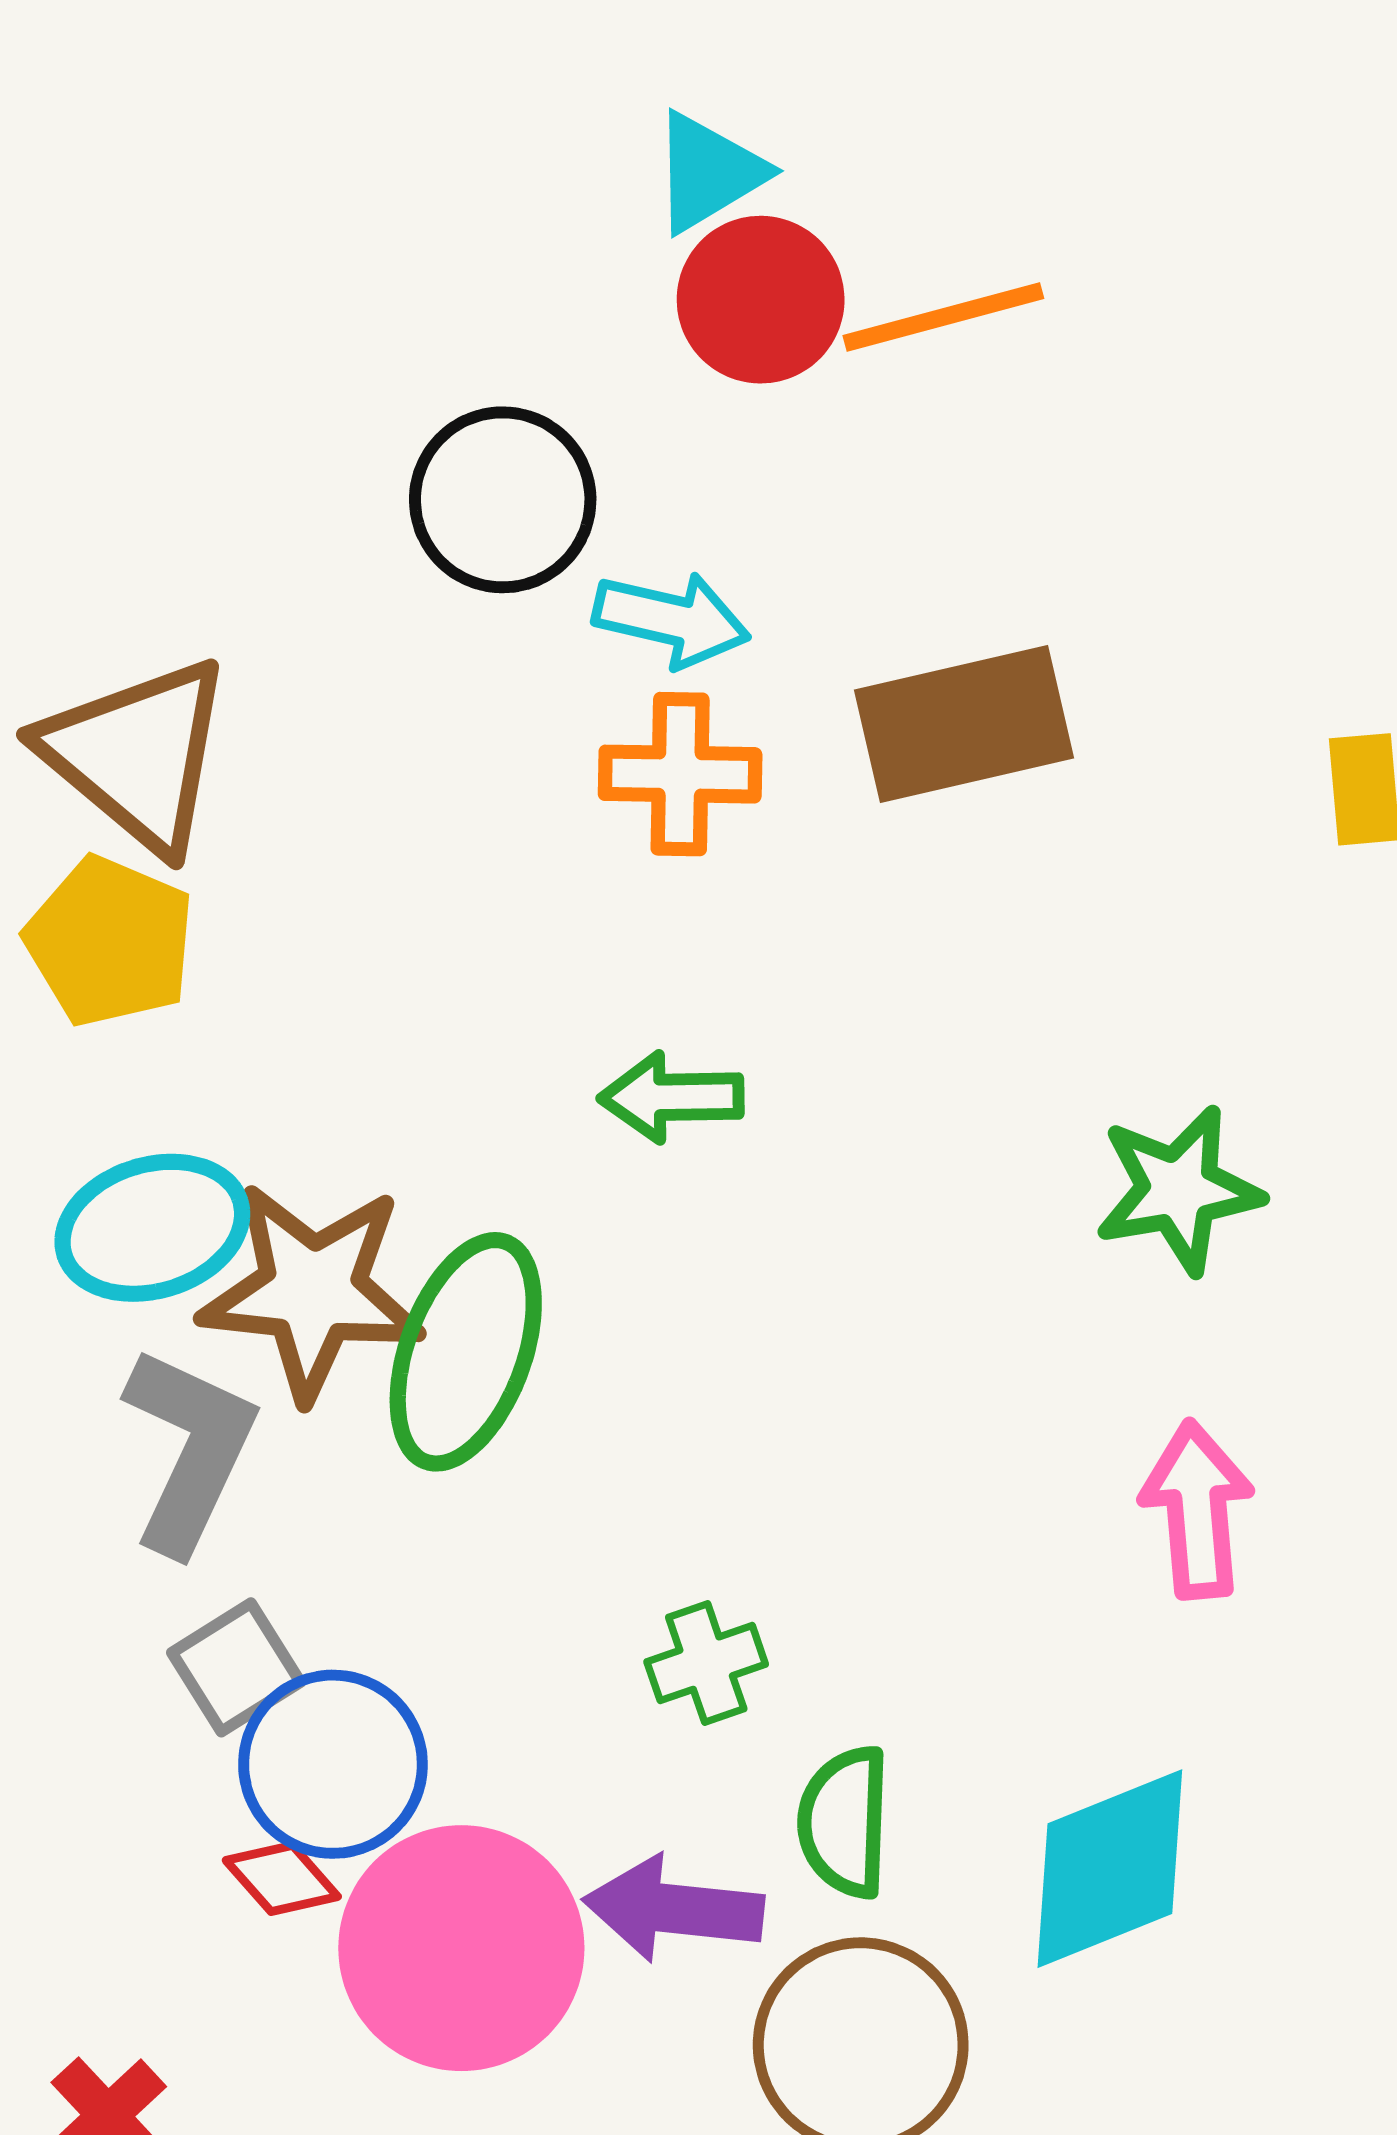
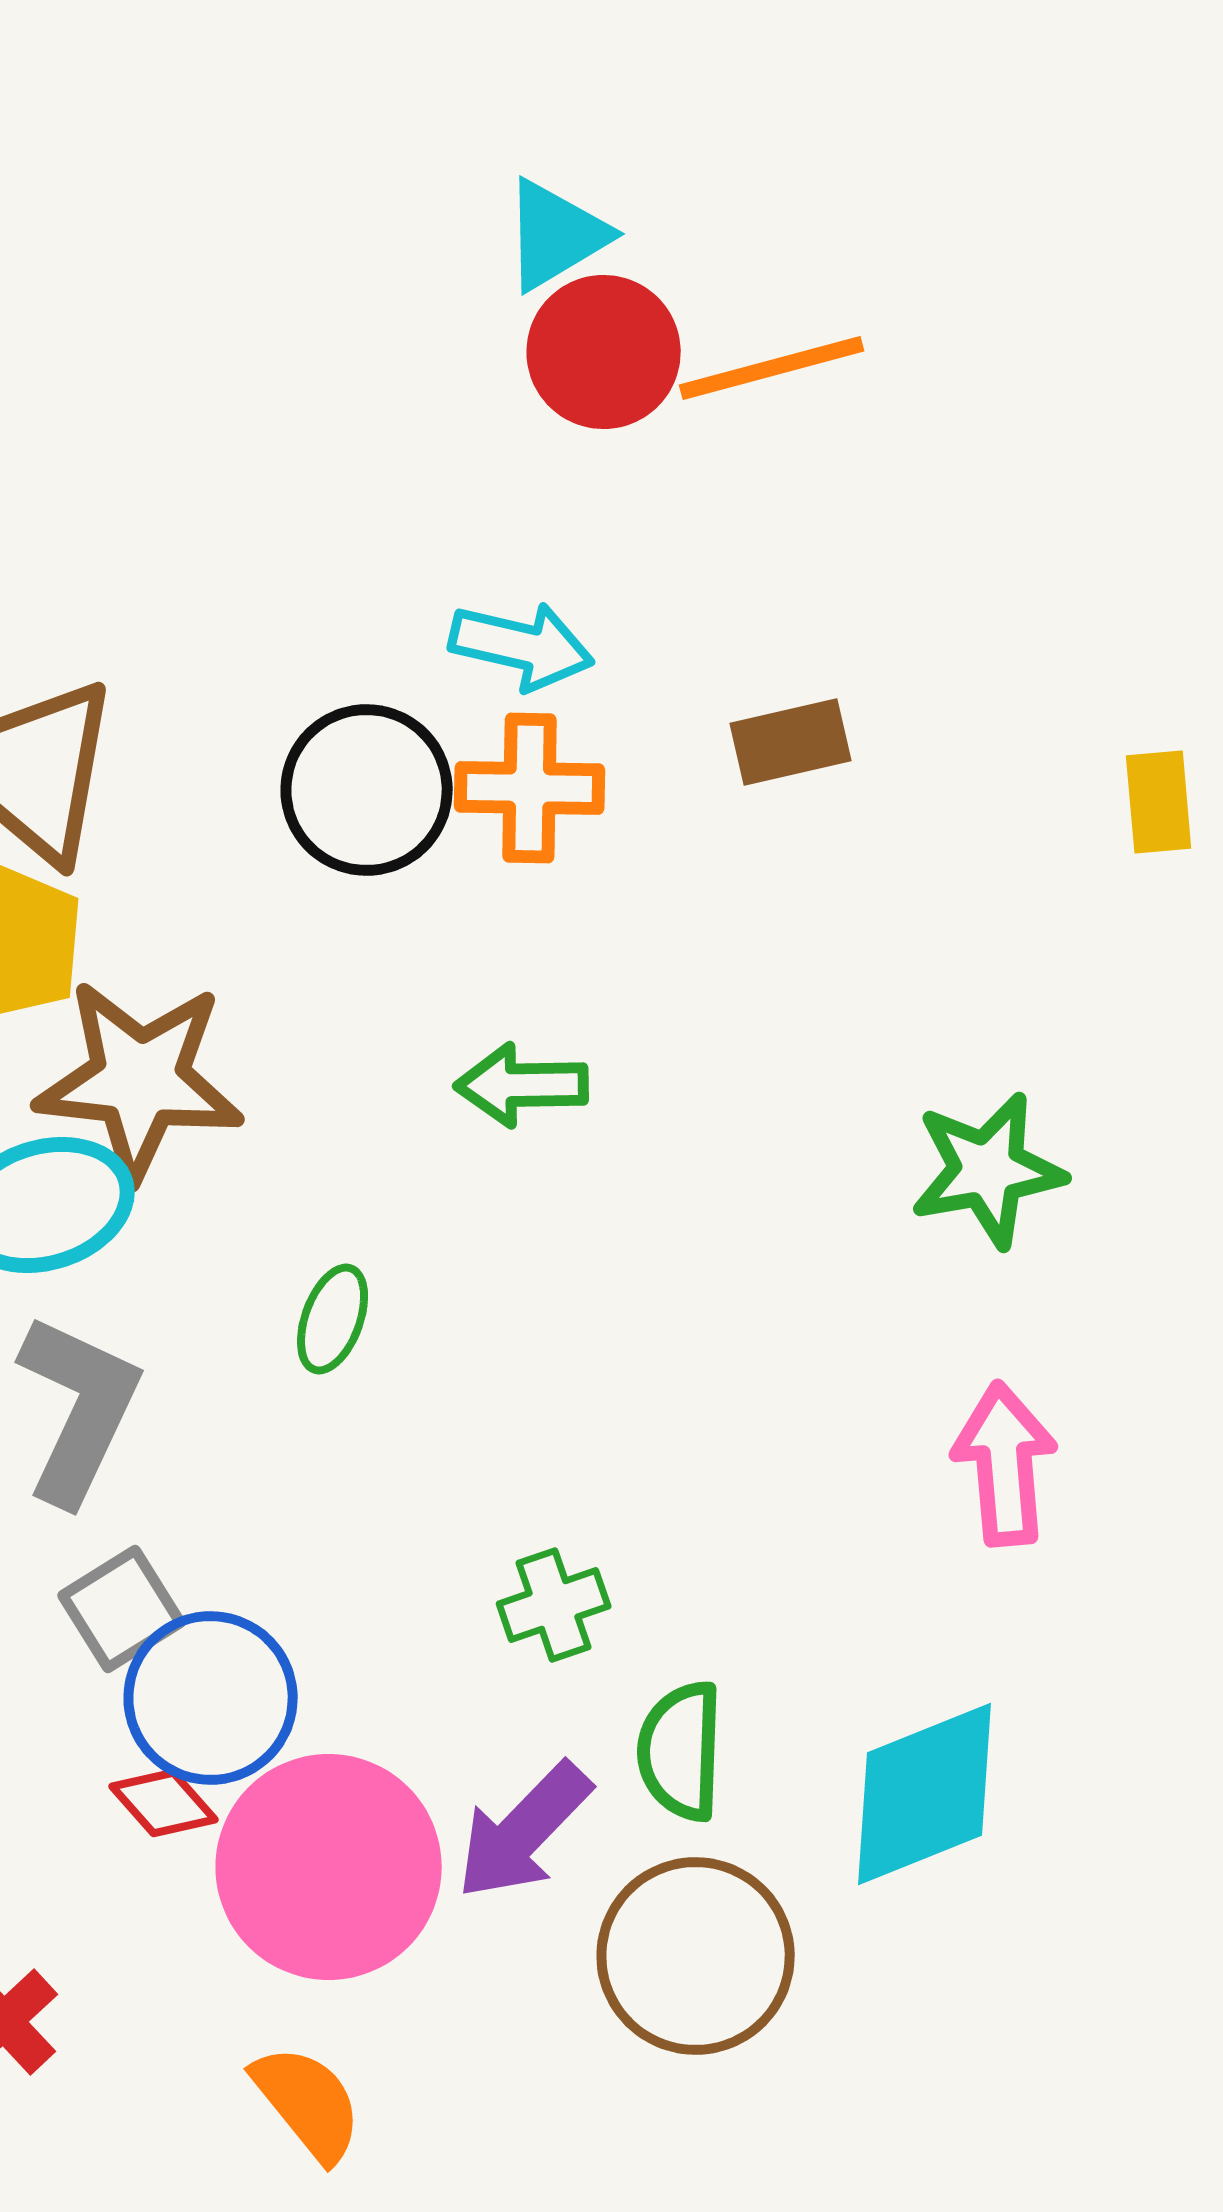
black circle: (503, 500) -> (367, 790), moved
brown rectangle: (964, 724) -> (791, 742), size x0.6
brown star: (312, 1291) -> (140, 1080), moved
green ellipse: (466, 1352) -> (333, 1319), size x0.5
purple arrow: (674, 1909) -> (524, 1831), turned -52

